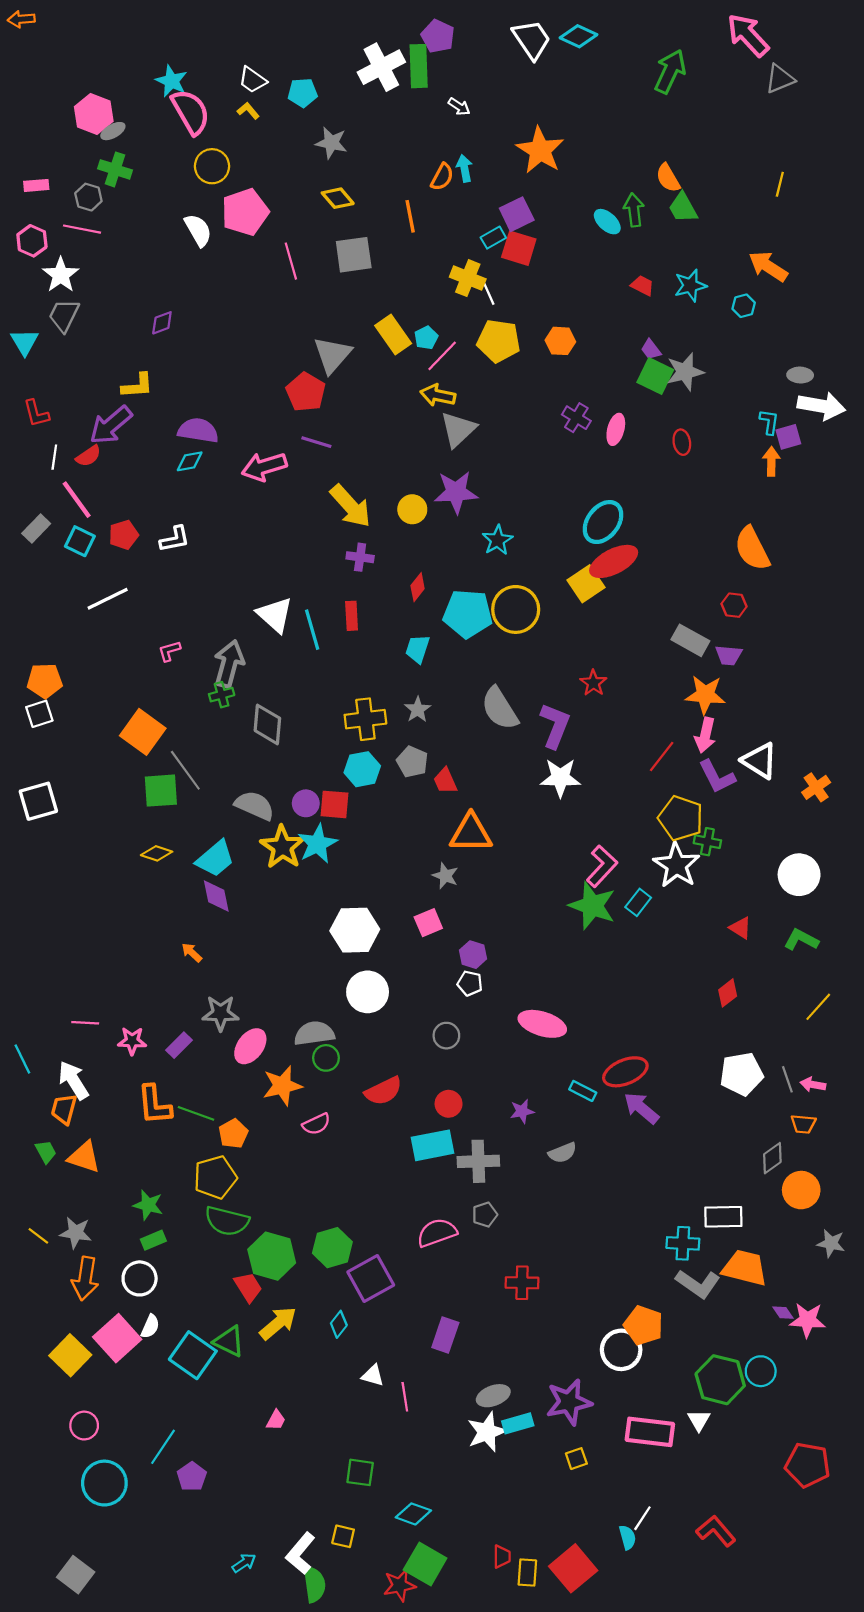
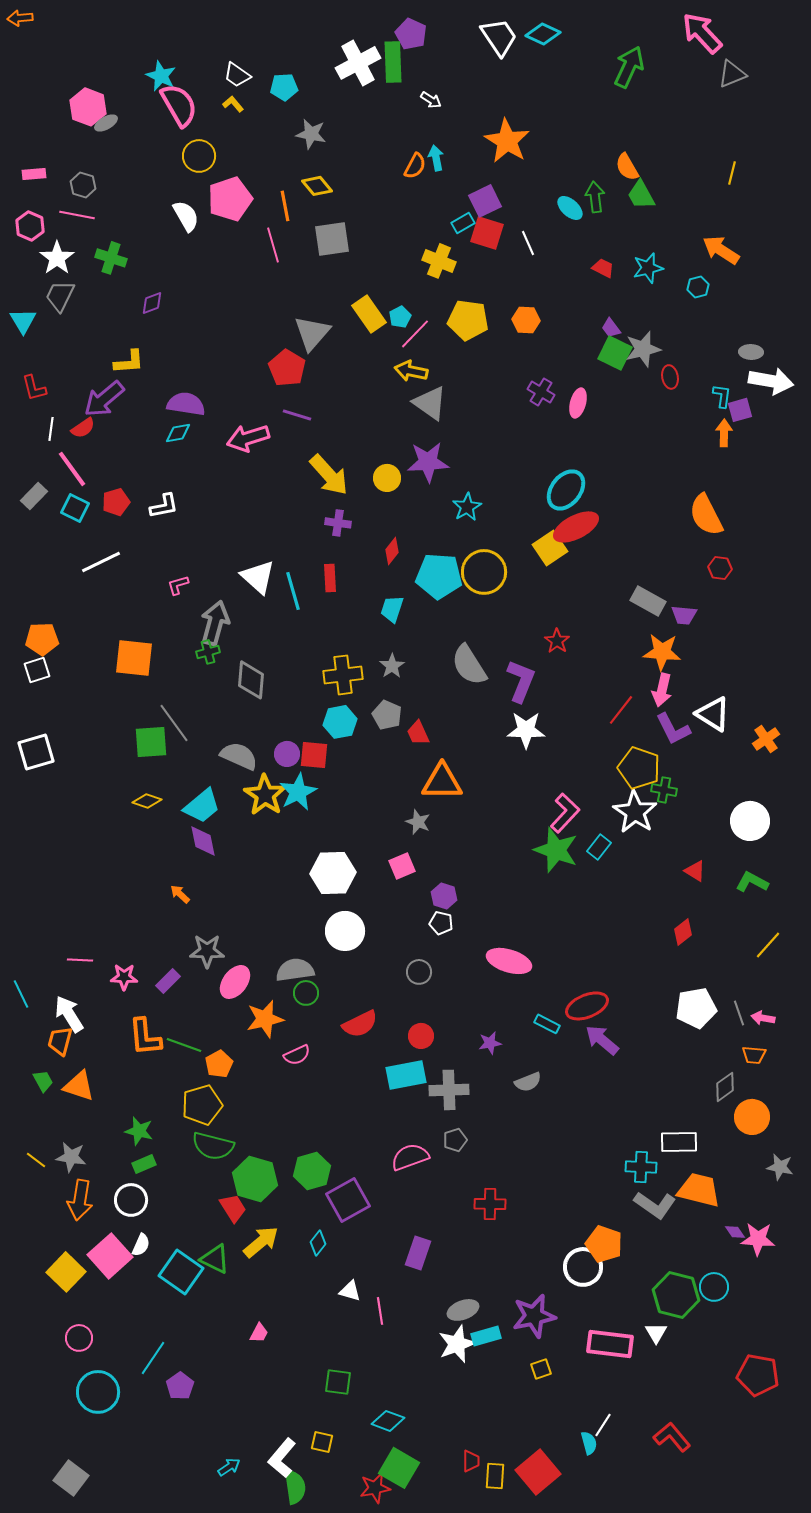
green cross: (115, 169) -> (111, 258), moved
orange line: (410, 216) -> (285, 206), moved
white line: (488, 292) -> (528, 243), moved
gray triangle: (458, 429) -> (430, 403), turned -42
red ellipse: (682, 442) -> (670, 377), moved
red hexagon: (734, 605) -> (720, 568), moved
pink L-shape: (169, 651) -> (178, 585), moved
orange square: (143, 732) -> (134, 658), moved, turned -30

